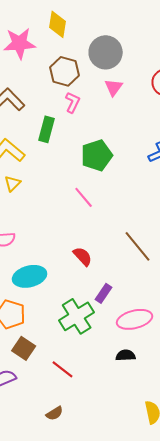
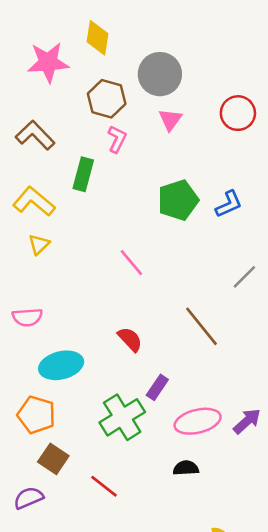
green pentagon: (97, 155) -> (178, 200), moved

